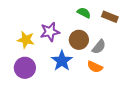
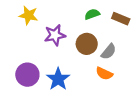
green semicircle: (84, 13) -> (92, 14), turned -48
yellow star: (26, 40) -> (29, 15), moved
blue star: (62, 61) -> (58, 79), moved

